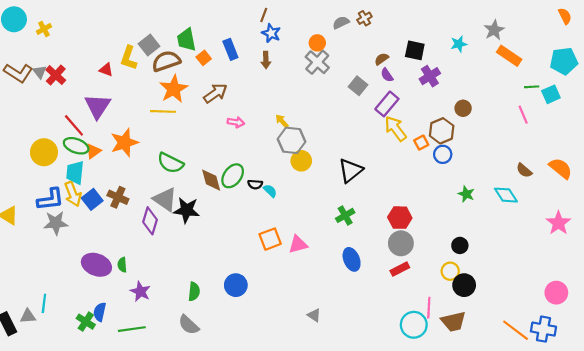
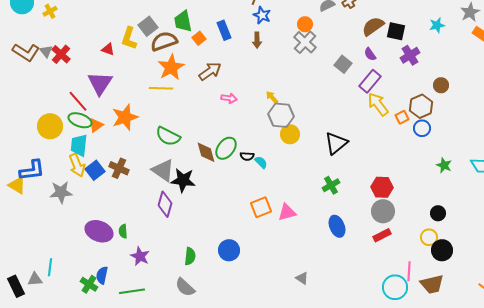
brown semicircle: (382, 59) -> (373, 26), moved, size x1.6
blue L-shape: (50, 199) -> (32, 170), moved
purple diamond: (150, 221) -> (165, 204), moved

